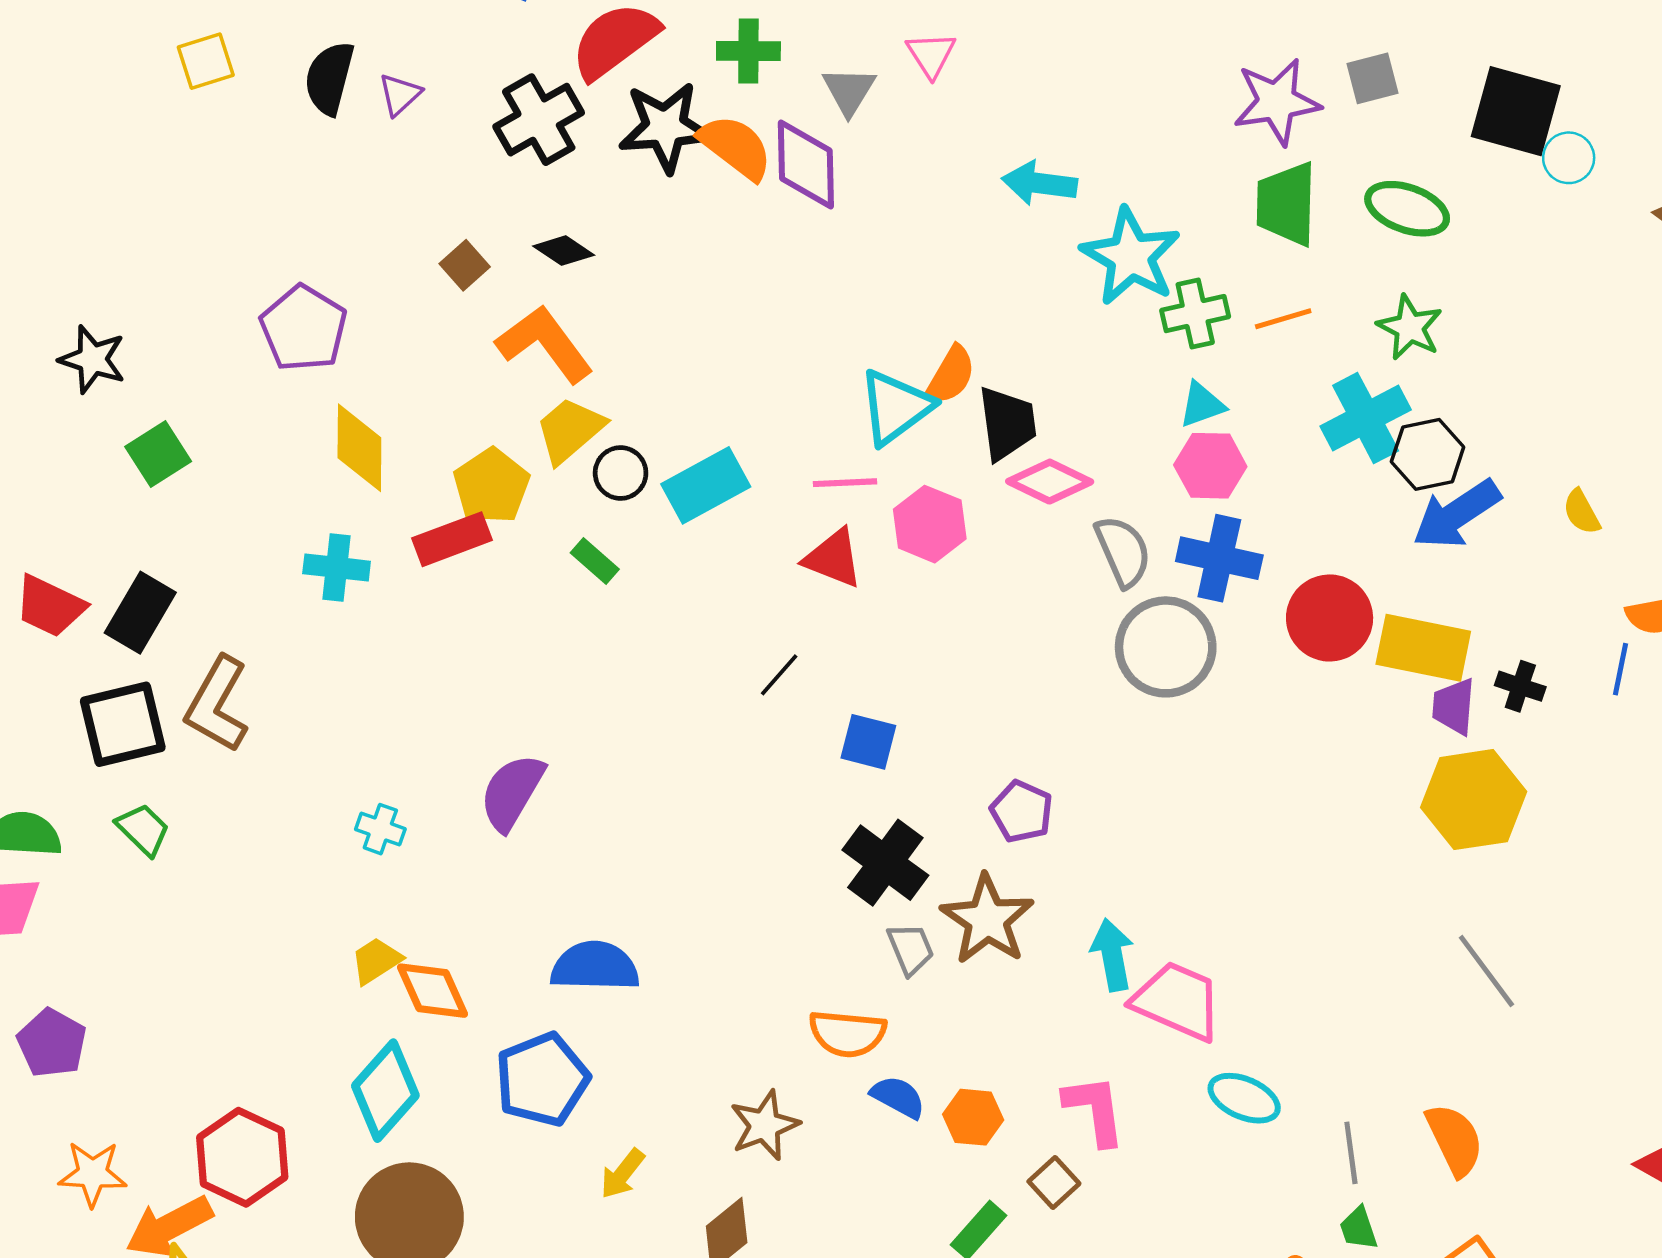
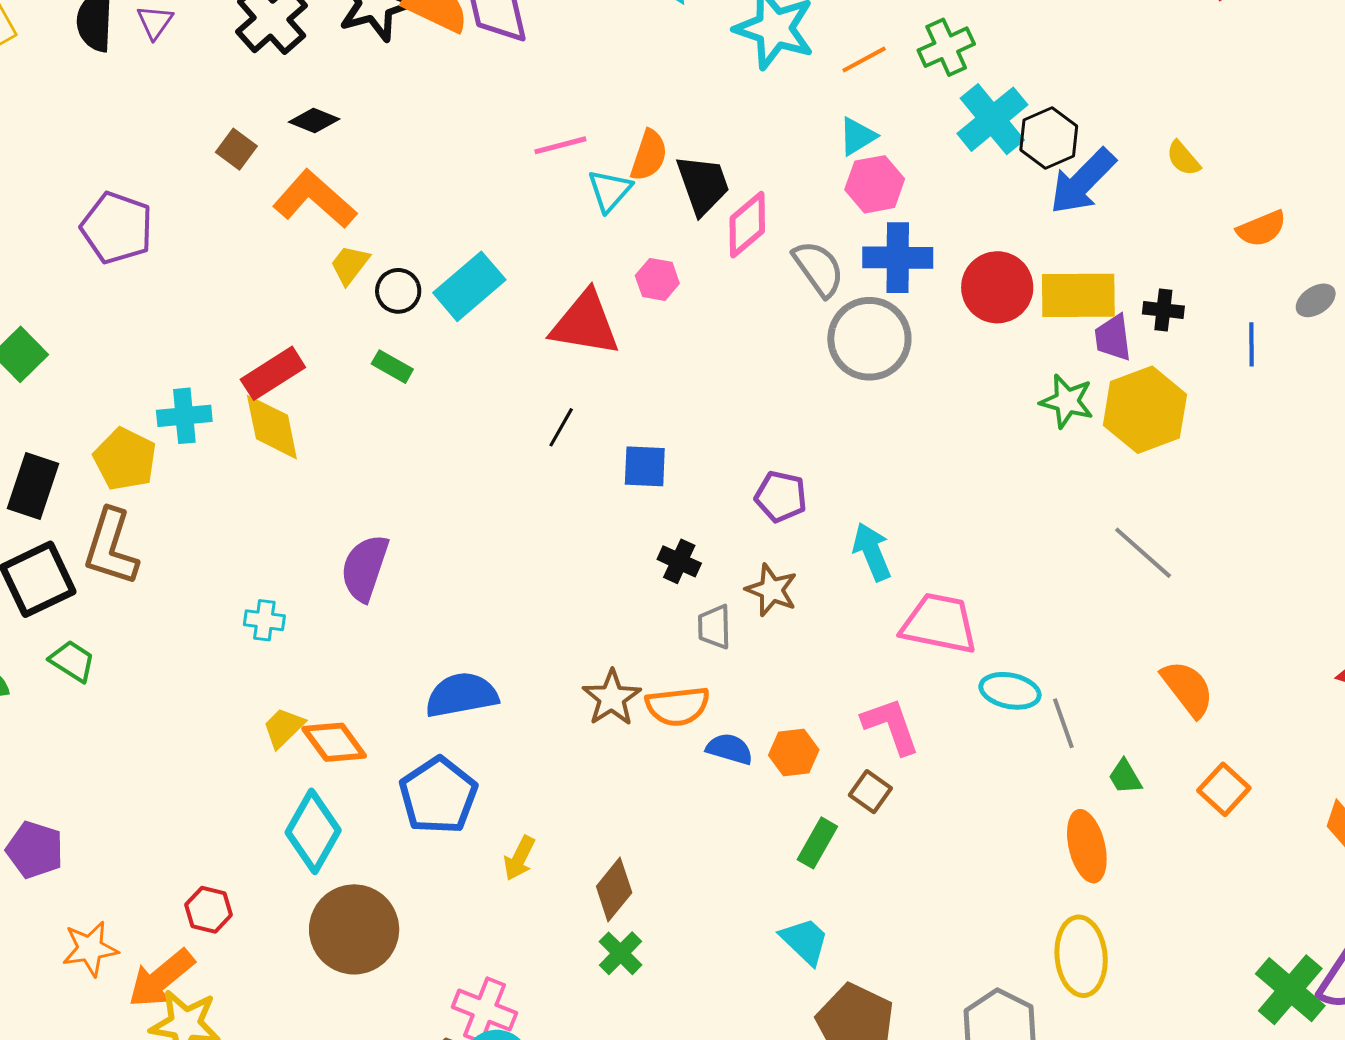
green cross: (1195, 314) -> (946, 47), moved
orange line: (1283, 319) -> (864, 59), moved
green star: (1410, 327) -> (1067, 401), moved
cyan triangle: (896, 407) -> (610, 191), size x0.7
yellow trapezoid: (570, 430) -> (350, 265), size x0.7
yellow diamond: (359, 448) -> (272, 427), moved
pink diamond: (1050, 482) -> (747, 225), turned -54
pink line: (845, 483) -> (560, 145), moved
yellow pentagon: (491, 486) -> (125, 459), moved
pink hexagon: (930, 524) -> (657, 279), size x0.7
red triangle: (833, 558) -> (585, 324), size x1.4
blue line: (1621, 669) -> (1251, 344), moved
black cross: (885, 863) -> (679, 561), size x0.6
brown star: (987, 920) -> (771, 590), size x0.7
gray trapezoid: (911, 949) -> (714, 627), turned -147
cyan arrow: (1112, 955) -> (872, 552), moved
gray line: (1486, 971) -> (1143, 553), moved
brown star: (765, 1125) -> (612, 698), moved
gray line: (1351, 1153) -> (1063, 723), moved
red hexagon: (242, 1157) -> (209, 910), size x0.6

